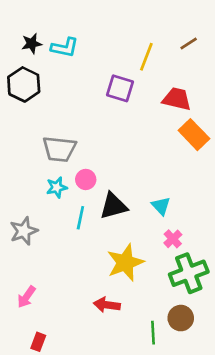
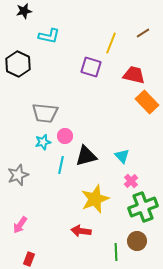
black star: (32, 44) -> (24, 11), moved

